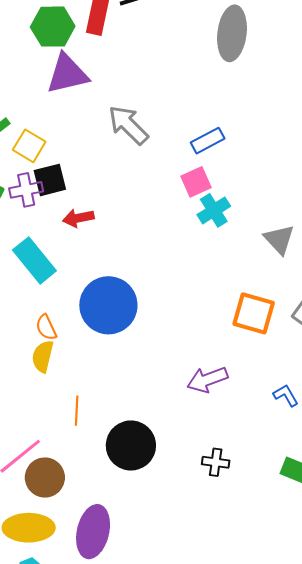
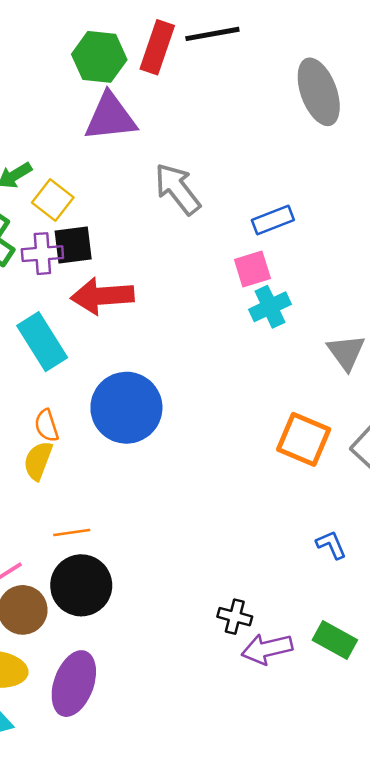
gray ellipse: (232, 33) -> (319, 92), turned -34
red arrow: (78, 218) -> (102, 296), size x1.6
purple arrow: (207, 380) -> (267, 649), moved
orange line: (77, 411) -> (72, 532), turned 72
black circle: (131, 445) -> (81, 585), moved

